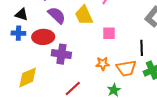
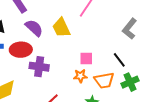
pink square: (109, 33) -> (86, 58), moved
black line: (142, 48) -> (119, 60), turned -35

